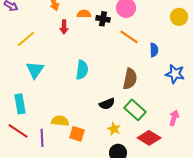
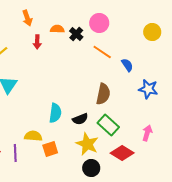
black cross: (103, 19) -> (76, 34), turned 32
blue semicircle: (154, 50) -> (127, 65), turned -32
cyan semicircle: (82, 70) -> (55, 113), moved
yellow star: (114, 129) -> (87, 144), size x1.6
orange square: (77, 134) -> (50, 149), turned -35

